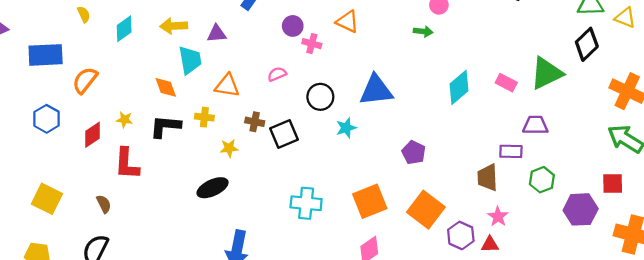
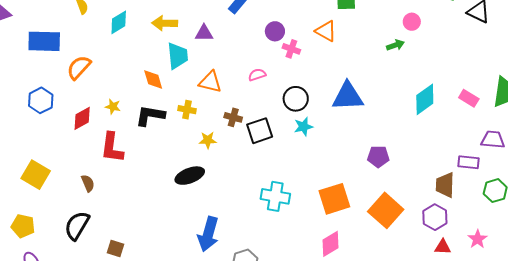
green arrow: (423, 31) -> (395, 45), turned -30
cyan star: (346, 128) -> (303, 127), moved
purple pentagon: (414, 152) -> (378, 157), turned -30
pink star: (498, 217) -> (477, 239), moved
purple hexagon: (461, 235) -> (435, 217), moved

